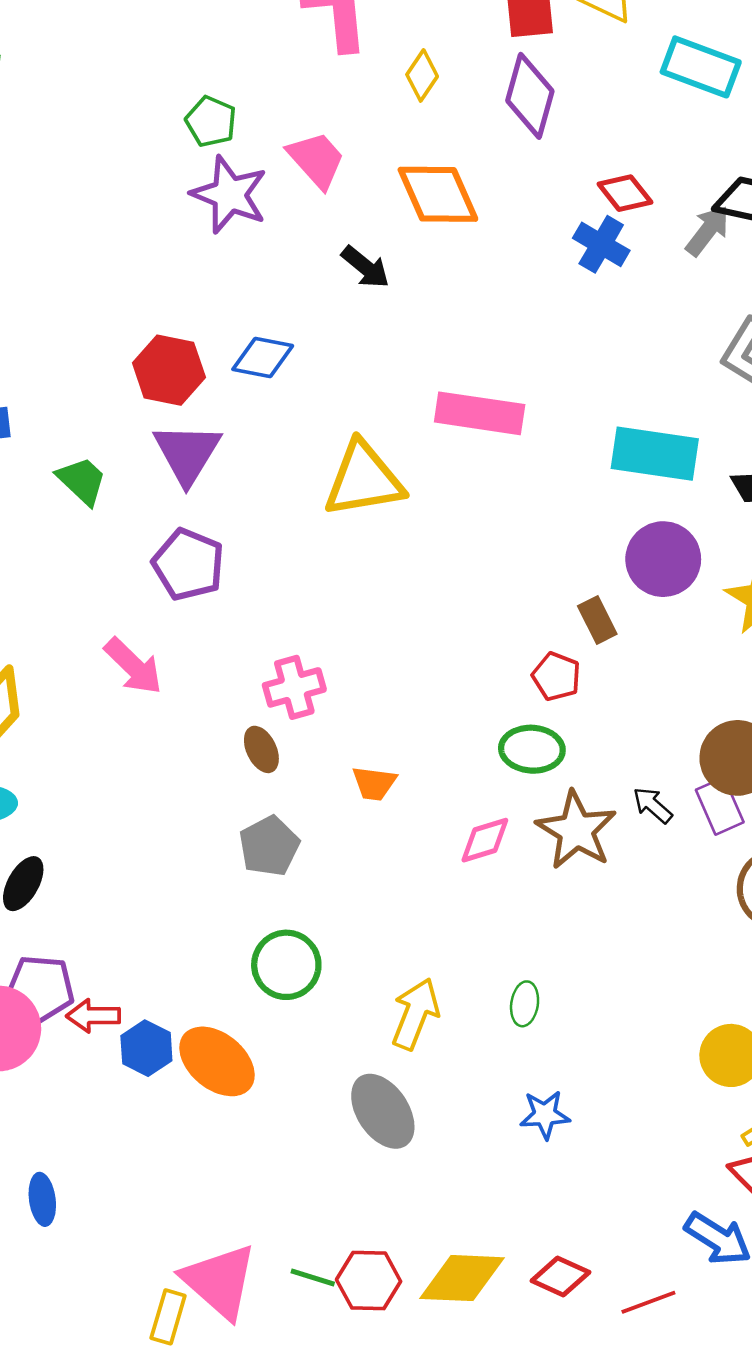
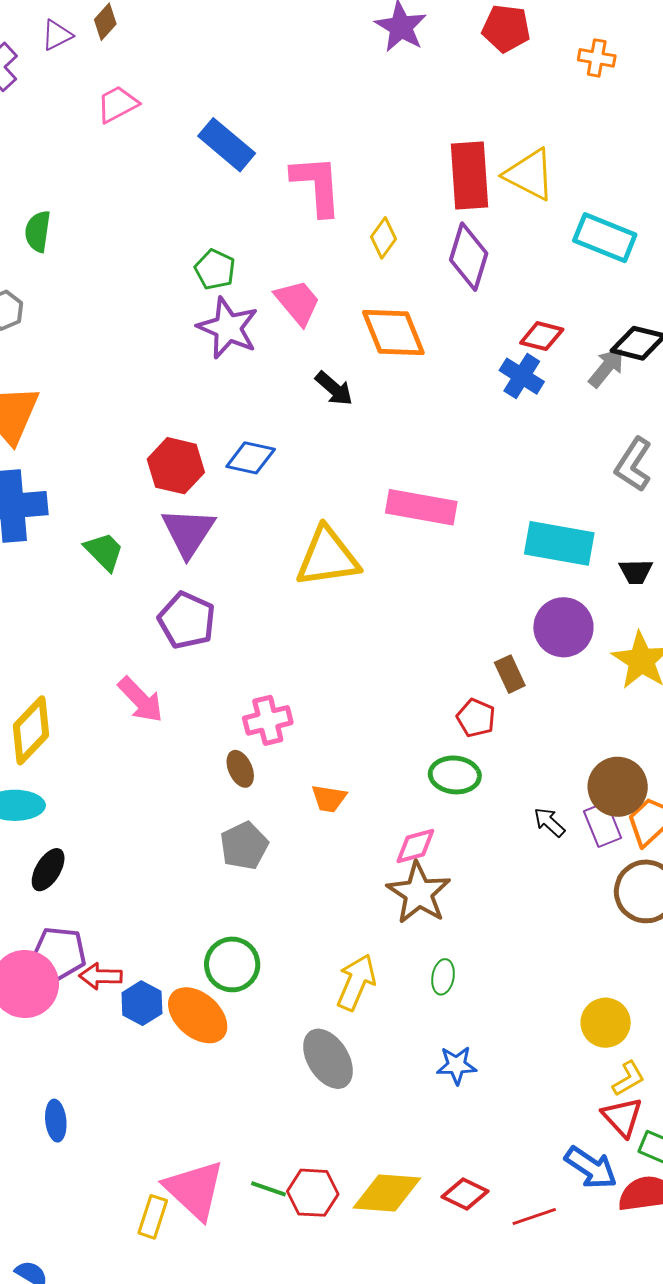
red diamond: (625, 193) -> (542, 336), turned -39
brown star: (576, 830) -> (419, 893), moved
green circle: (286, 965) -> (232, 964), moved

